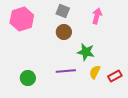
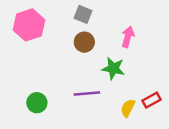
pink arrow: (97, 16) -> (128, 37), moved
yellow semicircle: (95, 72) -> (128, 108), moved

